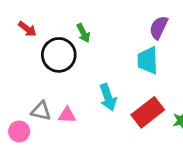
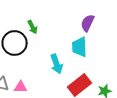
cyan arrow: (108, 97) -> (57, 64), moved

